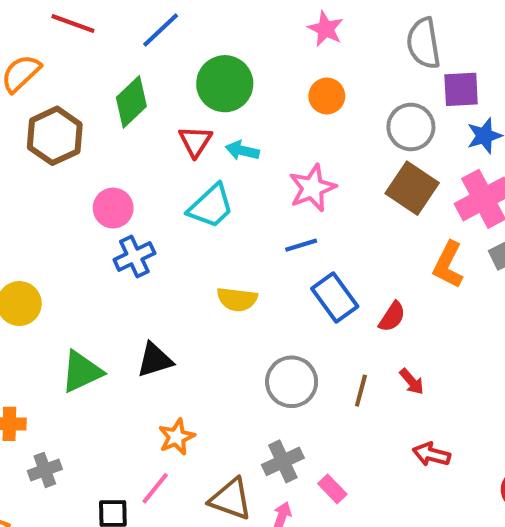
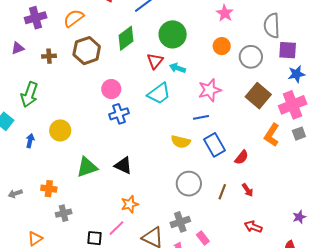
gray circle: (411, 127) -> (251, 57), moved
yellow semicircle: (237, 299) -> (181, 142), moved
black triangle: (155, 360) -> (123, 165), turned 36

